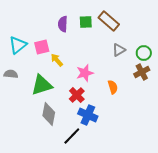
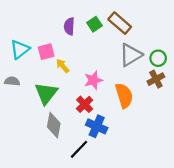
green square: (86, 22) -> (94, 24), turned -32
gray triangle: (119, 50) -> (131, 55), size x1.6
green triangle: (42, 85) -> (46, 93), turned -35
orange semicircle: (113, 87) -> (124, 96), size x1.6

